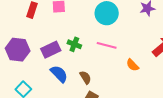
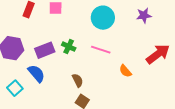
blue semicircle: (59, 74) -> (36, 73), moved

